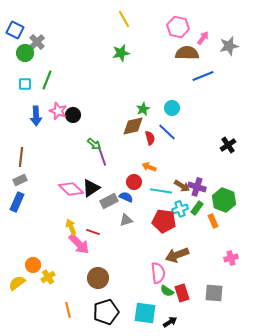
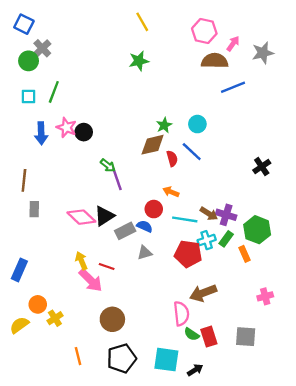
blue square: (15, 30) -> (24, 24), moved
gray rectangle: (20, 180) -> (34, 209), moved, turned -64
blue rectangle: (17, 202) -> (19, 270), moved

